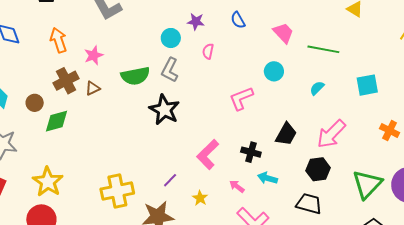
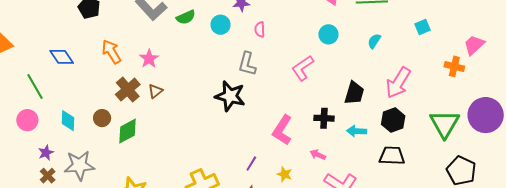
gray L-shape: (170, 70) -> (247, 64), moved
green semicircle: (135, 76) -> (186, 17), moved, size x0.7
cyan square: (367, 85) -> (423, 27), size x0.7
cyan arrow: (267, 178) -> (356, 131), moved

